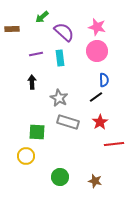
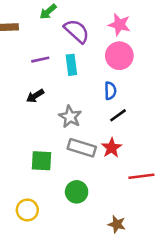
blue semicircle: (104, 80) -> (110, 91), moved
black arrow: (32, 82) -> (35, 96), turned -120
red star: (100, 122) -> (112, 148), moved
yellow circle: (26, 156) -> (27, 210), moved
green circle: (60, 177) -> (77, 192), moved

